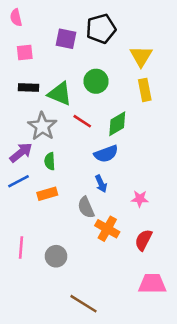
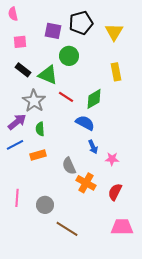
yellow triangle: (141, 56) -> (114, 32), moved
green circle: (96, 81) -> (69, 56), moved
black rectangle: (29, 87) -> (23, 70), turned 35
blue semicircle: (106, 154) -> (85, 123), turned -132
blue arrow: (101, 184) -> (93, 147), moved
brown line: (84, 304) -> (67, 229), moved

